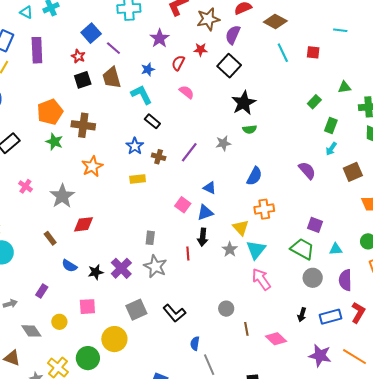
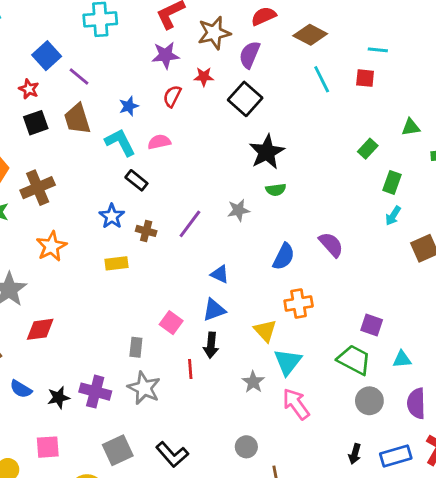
cyan line: (340, 30) -> (378, 50), moved
purple star: (160, 38) -> (166, 55), moved, turned 30
pink semicircle: (187, 92) -> (159, 142), moved, turned -49
brown cross: (83, 125) -> (38, 188), turned -30
purple semicircle: (307, 170) -> (331, 245), moved
pink square: (183, 205) -> (171, 323), moved
gray star: (230, 249) -> (253, 382), moved
purple cross: (121, 268) -> (95, 392), turned -30

